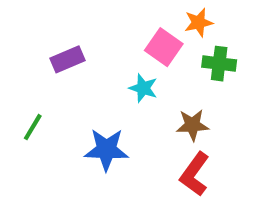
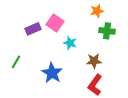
pink square: (164, 47) -> (55, 23), moved
blue star: (106, 150) -> (52, 73), turned 30

